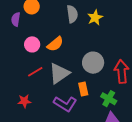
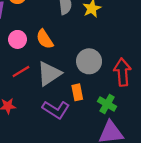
orange semicircle: (55, 44) -> (45, 39), turned 96

